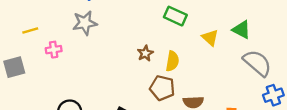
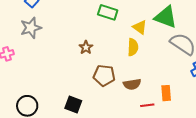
green triangle: (241, 30) -> (166, 17), size x1.4
yellow semicircle: (172, 61) -> (133, 47), moved

